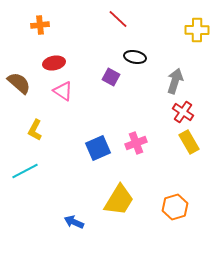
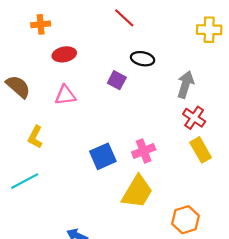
red ellipse: (54, 63) -> (64, 54), moved
pink triangle: (63, 91) -> (65, 95), turned -40
yellow trapezoid: (119, 200) -> (137, 192), moved

